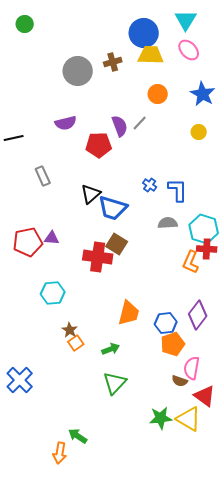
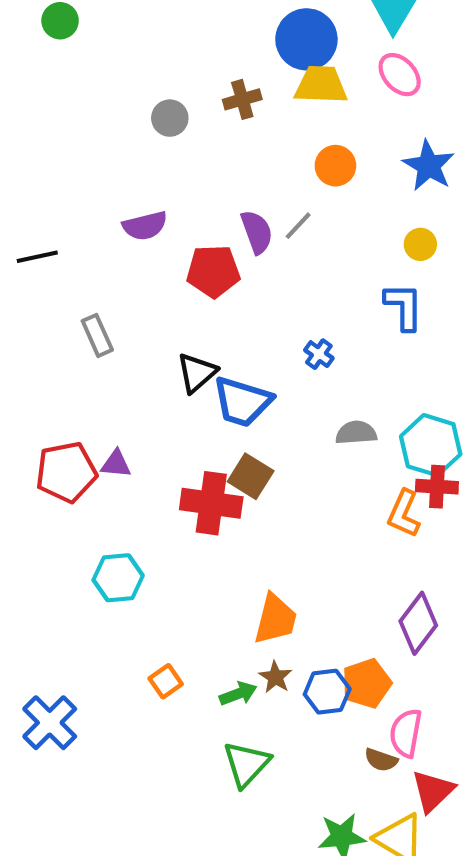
gray circle: (78, 71) -> (170, 118), size x0.6
blue L-shape: (178, 190) -> (404, 306), moved
blue hexagon: (166, 323) -> (327, 692), moved
brown star: (70, 330) -> (275, 677), moved
blue cross: (20, 380) -> (50, 723), moved
red triangle: (205, 396) -> (433, 791), turned 40

